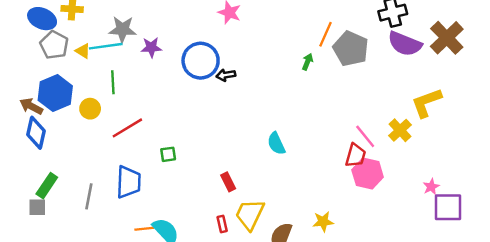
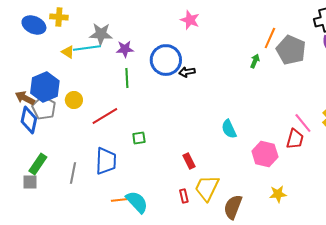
gray pentagon: (54, 45) -> (44, 108), moved
green line: (113, 82) -> (127, 78), moved
pink hexagon: (368, 174) -> (265, 154), moved
yellow star: (323, 222) -> (278, 194), moved

